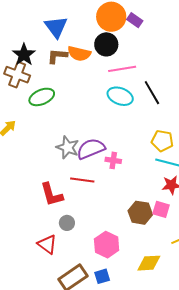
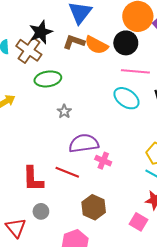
gray star: (68, 147) -> (64, 111), moved, size x0.6
brown hexagon: (140, 213) -> (94, 207), moved

